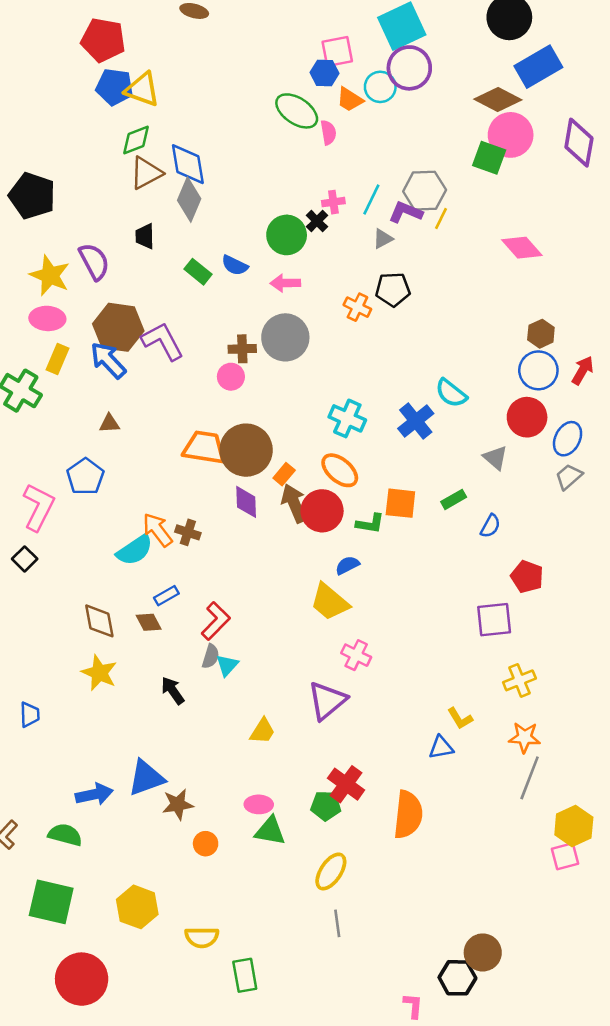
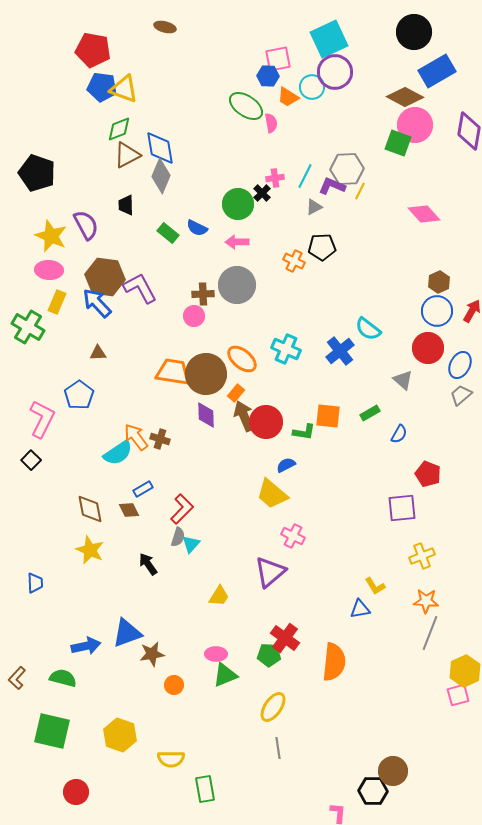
orange ellipse: (340, 470) -> (242, 359), moved
green triangle: (270, 831) -> (225, 675), turned -32
red circle: (82, 979) -> (76, 792), size x0.6

